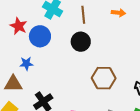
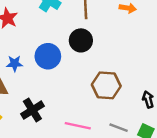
blue circle: (40, 36) -> (48, 56), moved

